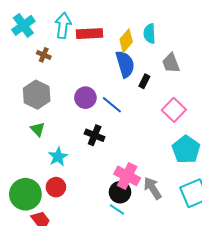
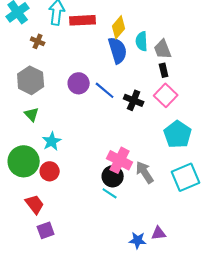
cyan semicircle: (149, 34) -> (142, 41), moved
black rectangle: (144, 81) -> (164, 70), moved, turned -40
black cross: (95, 135) -> (134, 100), moved
green circle: (25, 194) -> (24, 161), moved

